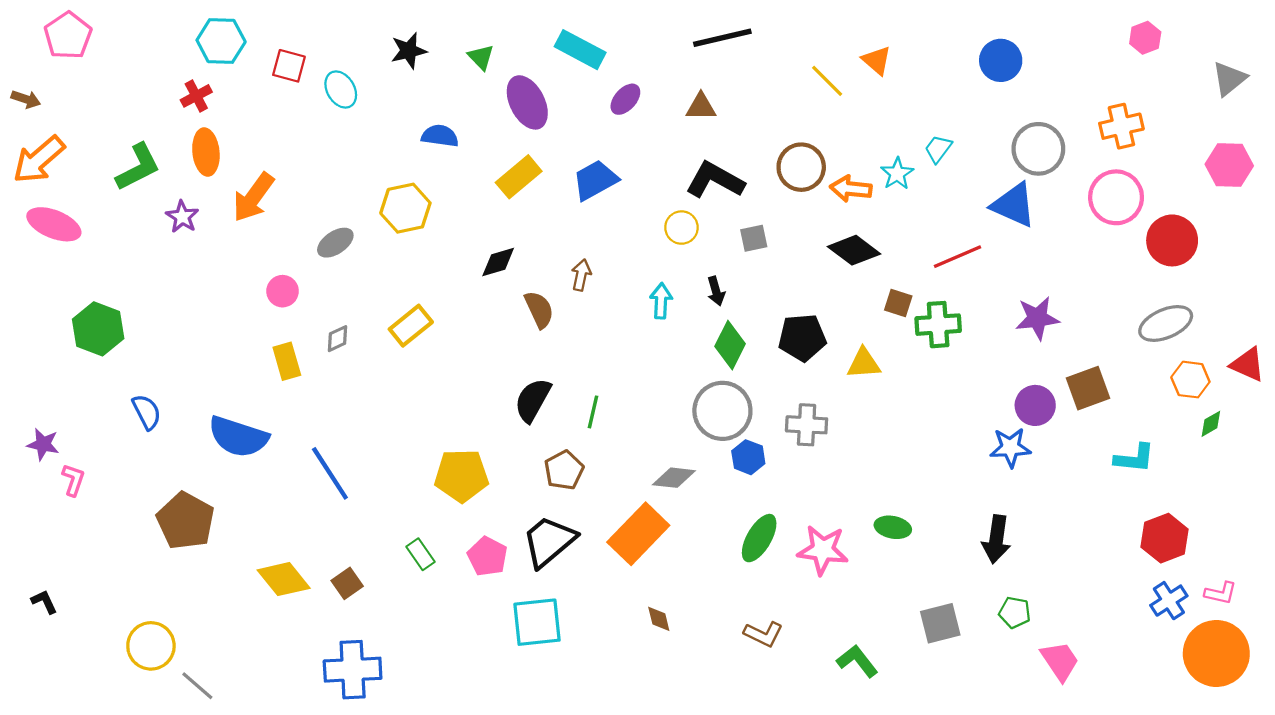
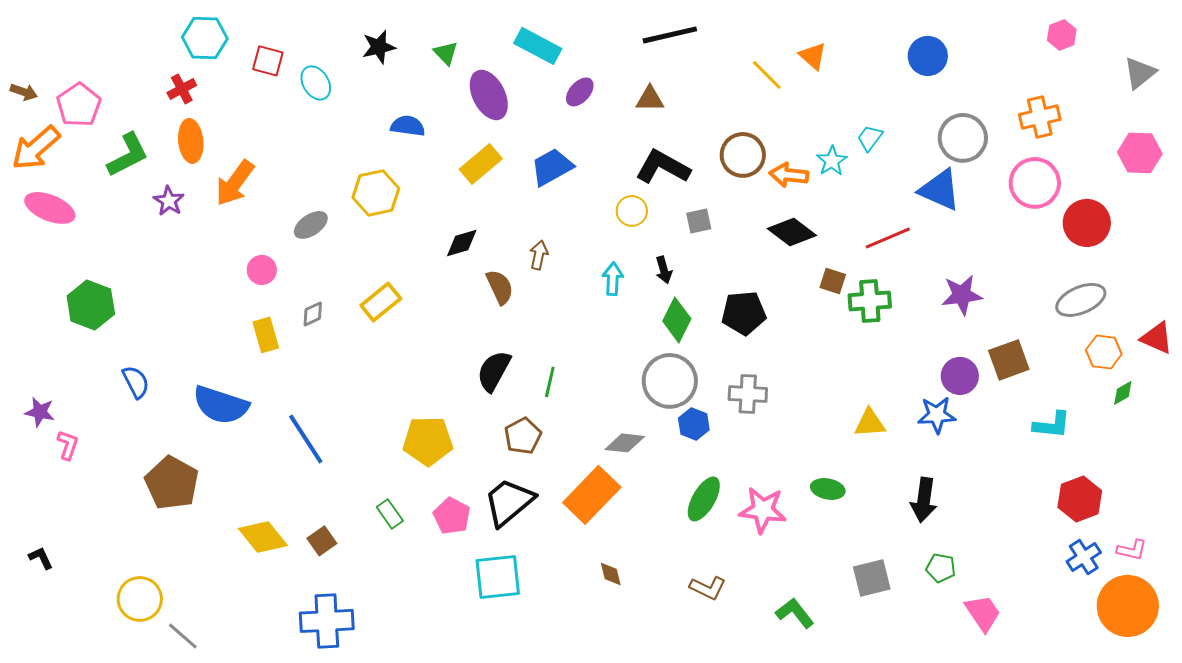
pink pentagon: (68, 36) -> (79, 105), moved
yellow triangle: (864, 363) -> (870, 423), moved

